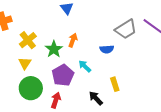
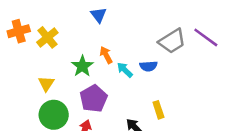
yellow cross: (28, 40) -> (47, 37), moved
orange arrow: (73, 40) -> (106, 55), turned -48
cyan arrow: (85, 66) -> (125, 70), moved

